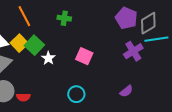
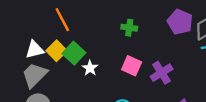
green cross: (64, 18) -> (129, 28), moved
purple cross: (133, 51) -> (162, 73), moved

